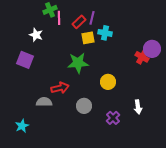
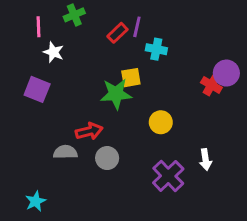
pink line: (59, 18) -> (39, 27), moved
yellow square: (88, 38) -> (131, 78), moved
gray circle: (84, 106) -> (107, 158), moved
purple cross: (113, 118) -> (168, 176), size x1.5
cyan star: (22, 126) -> (36, 201), moved

